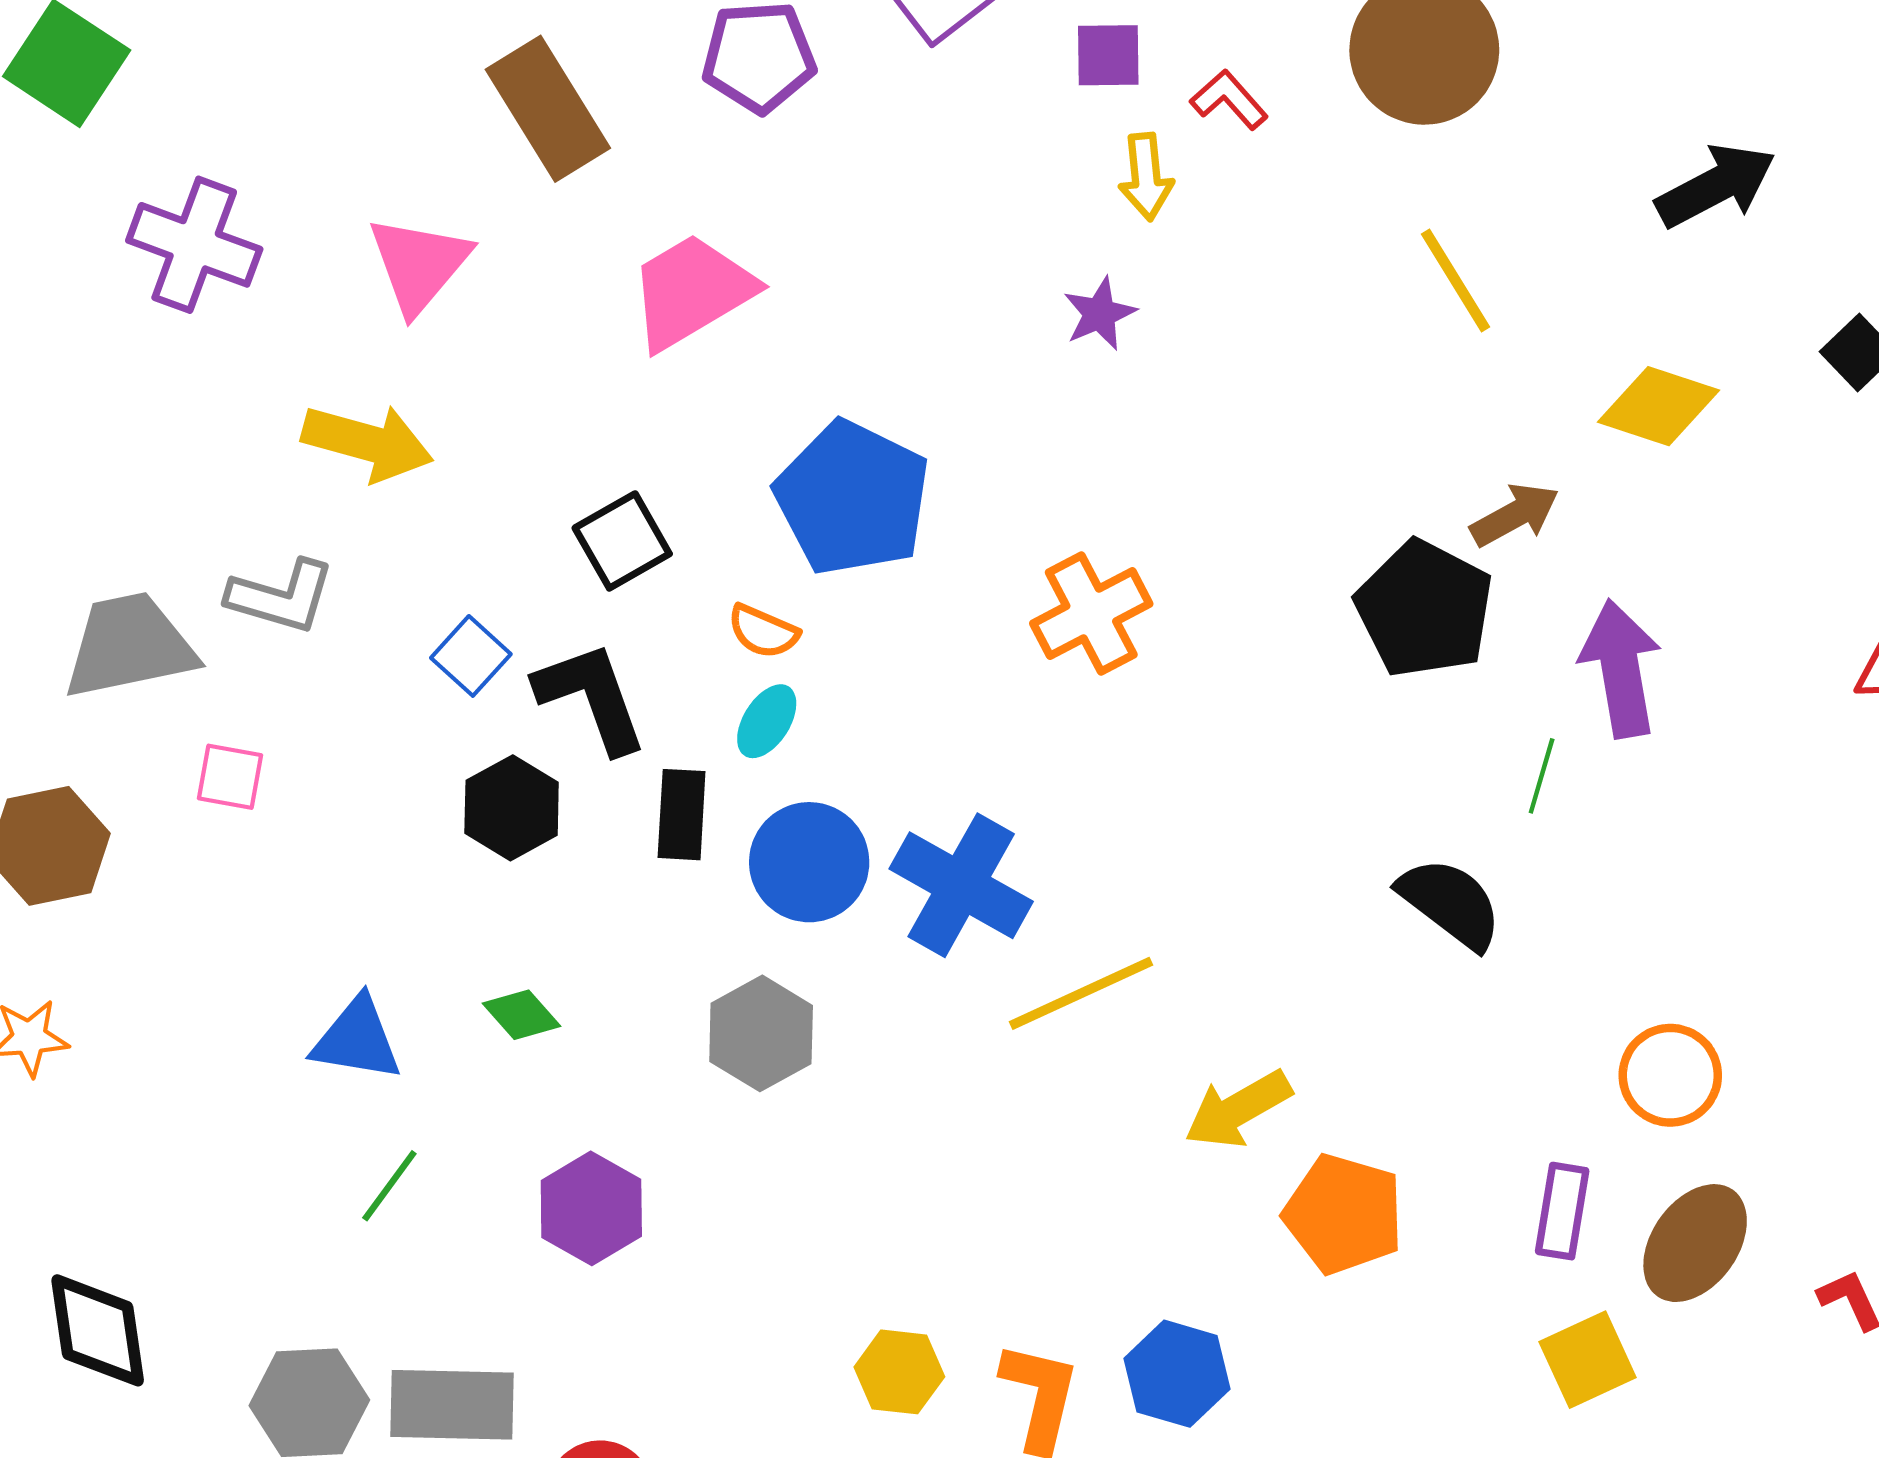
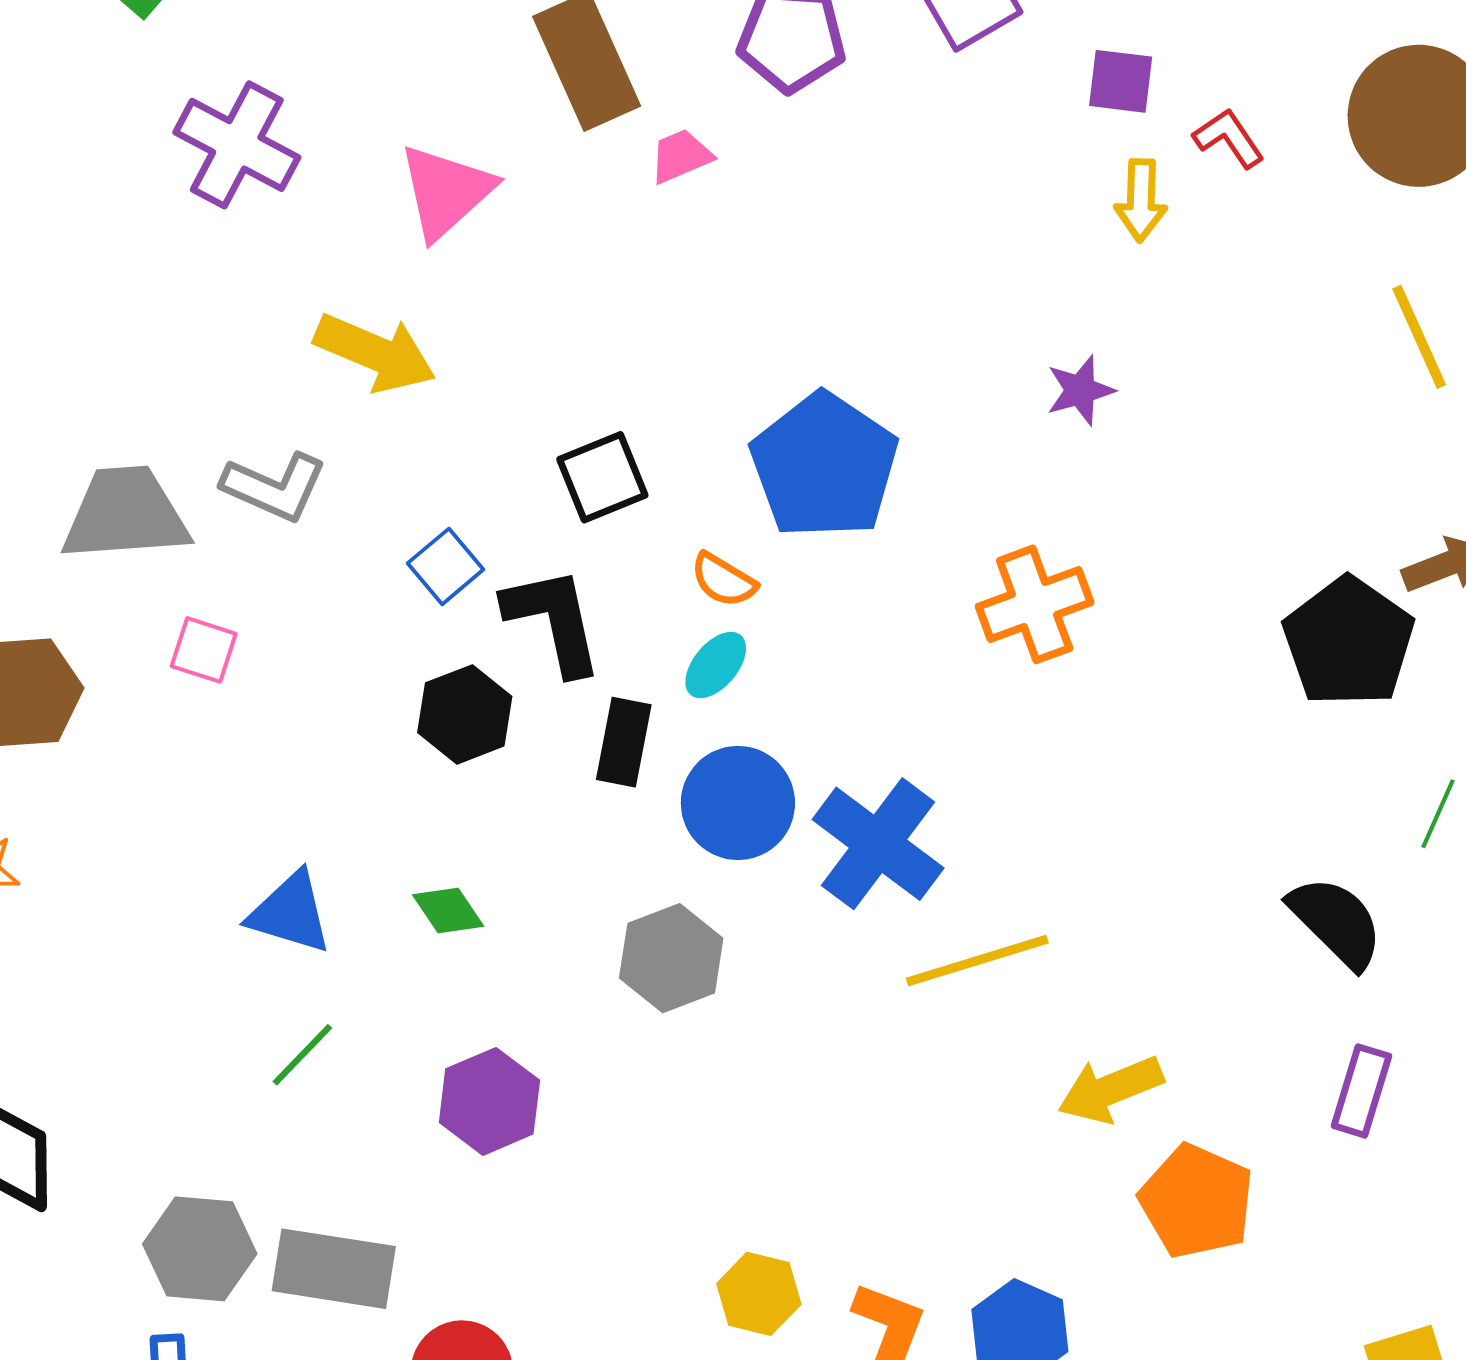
pink trapezoid: (692, 291) -> (681, 156), moved, size x0.5
purple star: (1100, 314) -> (1080, 390), moved
purple rectangle: (1562, 1211) -> (1361, 1091), moved

